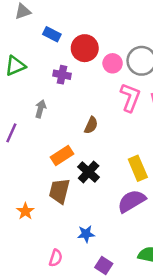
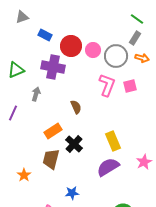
pink circle: (113, 63) -> (93, 50), moved
green triangle: (15, 66) -> (16, 70), moved
purple cross: (62, 75) -> (53, 67), size x1.6
brown semicircle: (91, 125) -> (76, 107), turned -48

